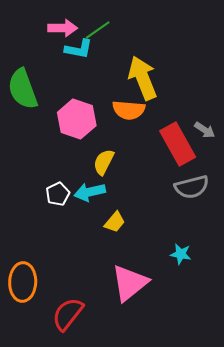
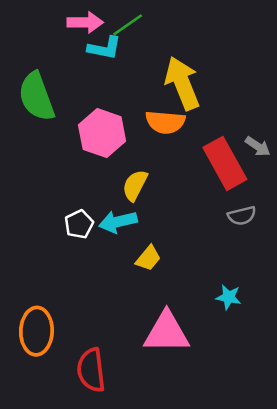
gray semicircle: (192, 187) -> (242, 216), size x0.7
pink triangle: (130, 283) -> (167, 332), turned 39
red semicircle: (68, 314) -> (91, 370), turned -45

